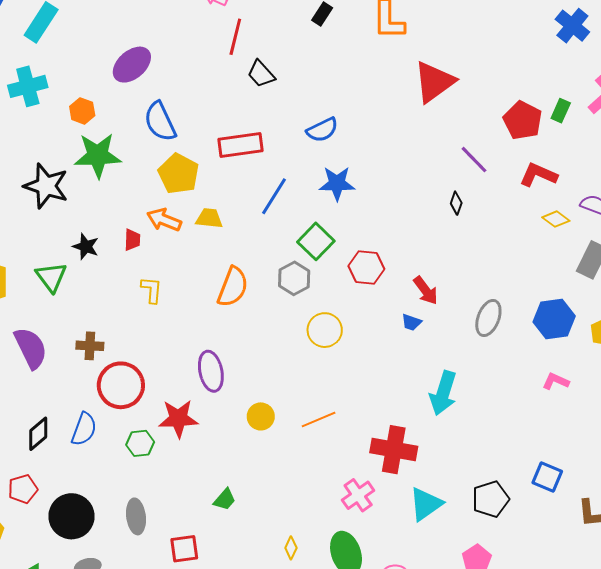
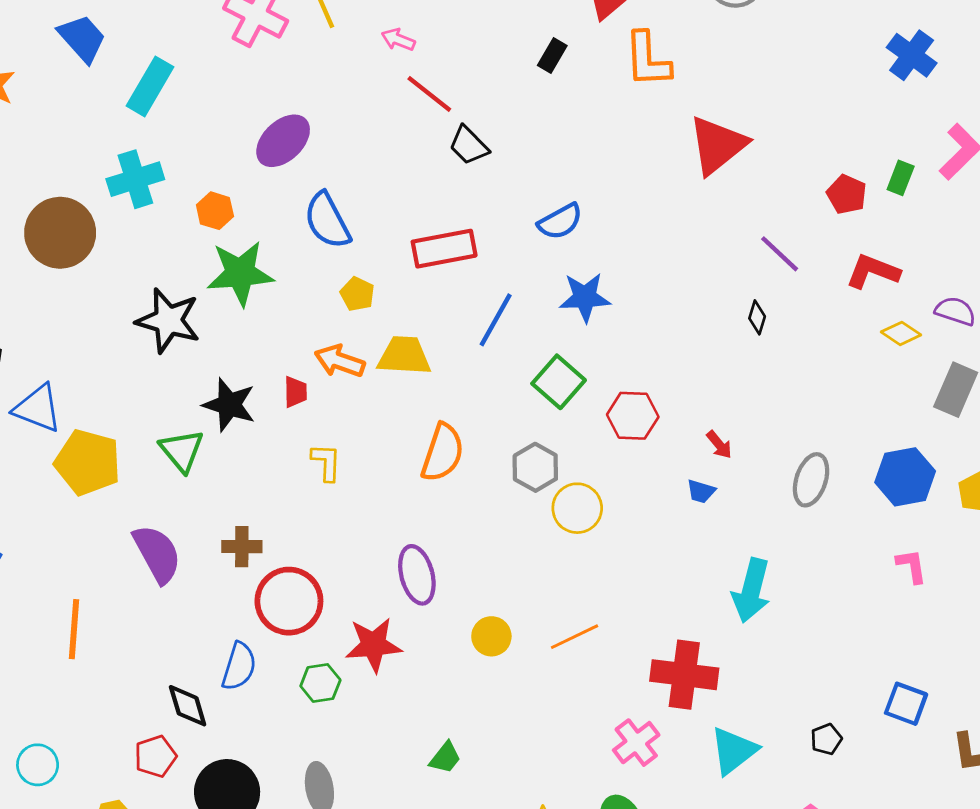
red line: (235, 37) -> (429, 94), turned -63
red pentagon: (523, 120) -> (847, 194), size x0.7
yellow pentagon: (179, 174) -> (357, 294), size x0.6
yellow trapezoid: (209, 218) -> (404, 356), size x1.4
black star: (86, 247) -> (229, 405), size x1.4
gray hexagon: (294, 278) -> (535, 467), moved
red arrow: (426, 290) -> (719, 445), size x0.7
pink L-shape: (556, 381) -> (912, 566), turned 60
black diamond: (38, 434) -> (188, 706), moved, turned -64
black pentagon: (491, 499) -> (826, 739), size x0.6

